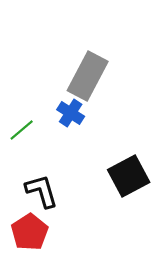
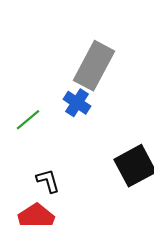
black L-shape: (42, 191) -> (48, 181), size x0.7

